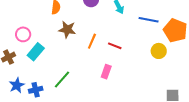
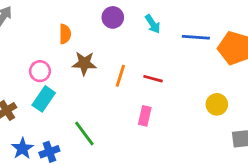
pink circle: (23, 34) -> (40, 71), moved
yellow circle: (159, 51) -> (217, 104), moved
green line: (62, 79) -> (84, 133), turned -72

